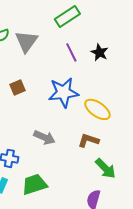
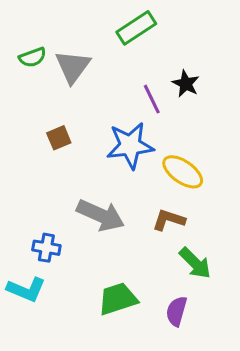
purple line: (71, 52) -> (152, 99), moved
gray arrow: (44, 137) -> (101, 215), size x1.4
green trapezoid: (34, 184) -> (118, 299), moved

